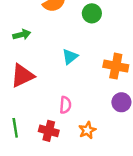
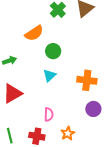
green circle: (92, 13) -> (53, 51), moved

